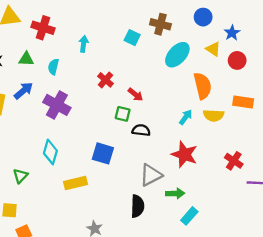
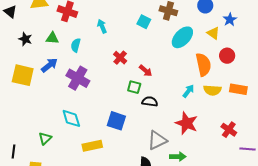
cyan arrow: (84, 44) -> (102, 26), turned -32
red circle: (237, 60) -> (227, 56), moved
orange rectangle: (243, 102) -> (238, 89), moved
cyan diamond: (50, 152) -> (71, 118), turned -35

